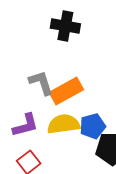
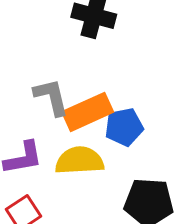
blue pentagon: (93, 126) -> (124, 127), moved

